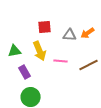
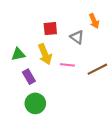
orange arrow: (88, 33) -> (94, 21), moved, turned -80
gray triangle: (70, 35) -> (77, 37), turned 32

